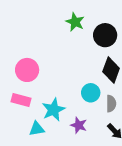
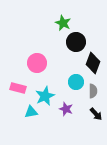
black circle: (105, 35) -> (76, 42), moved
pink circle: (27, 70) -> (37, 63), moved

